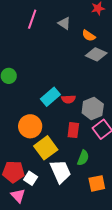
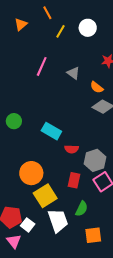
cyan rectangle: (50, 97) -> (51, 131), moved, turned 66

